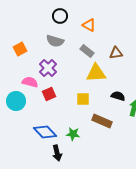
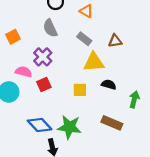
gray semicircle: (55, 41) -> (50, 28), turned 48
black semicircle: (118, 96) -> (109, 85), moved
brown rectangle: (102, 121) -> (112, 123), moved
green star: (73, 134) -> (69, 127), size x1.6

